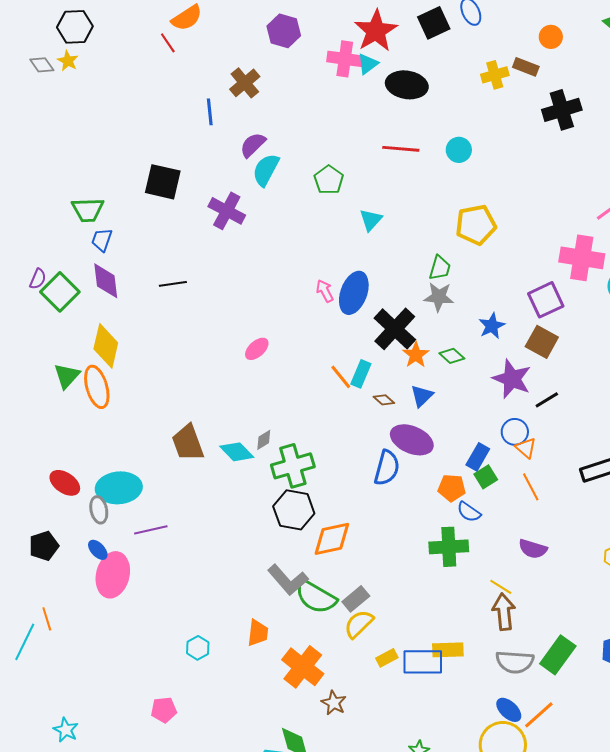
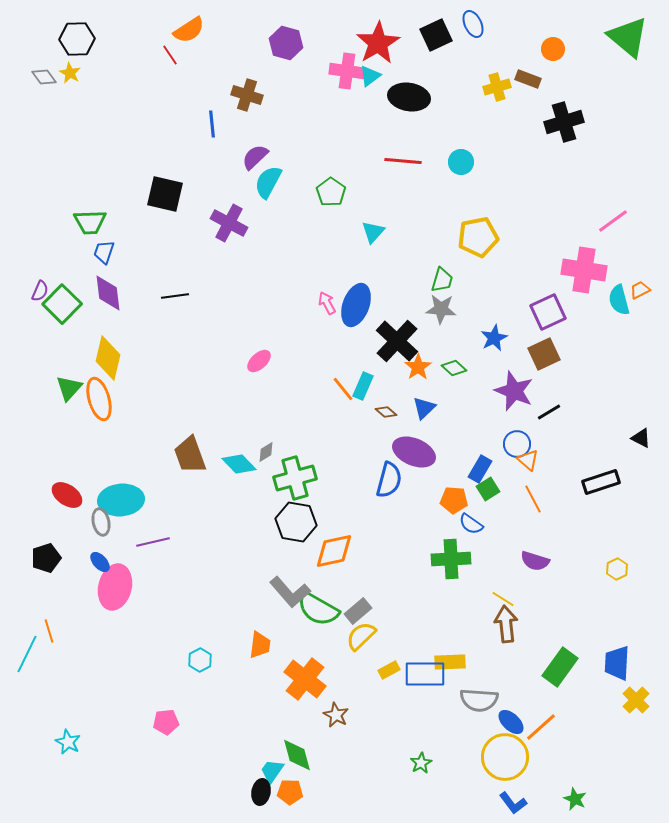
brown cross: (245, 83) -> (247, 95), turned -32
brown square: (542, 342) -> (544, 354), turned 36
gray semicircle: (515, 662) -> (479, 700), moved

